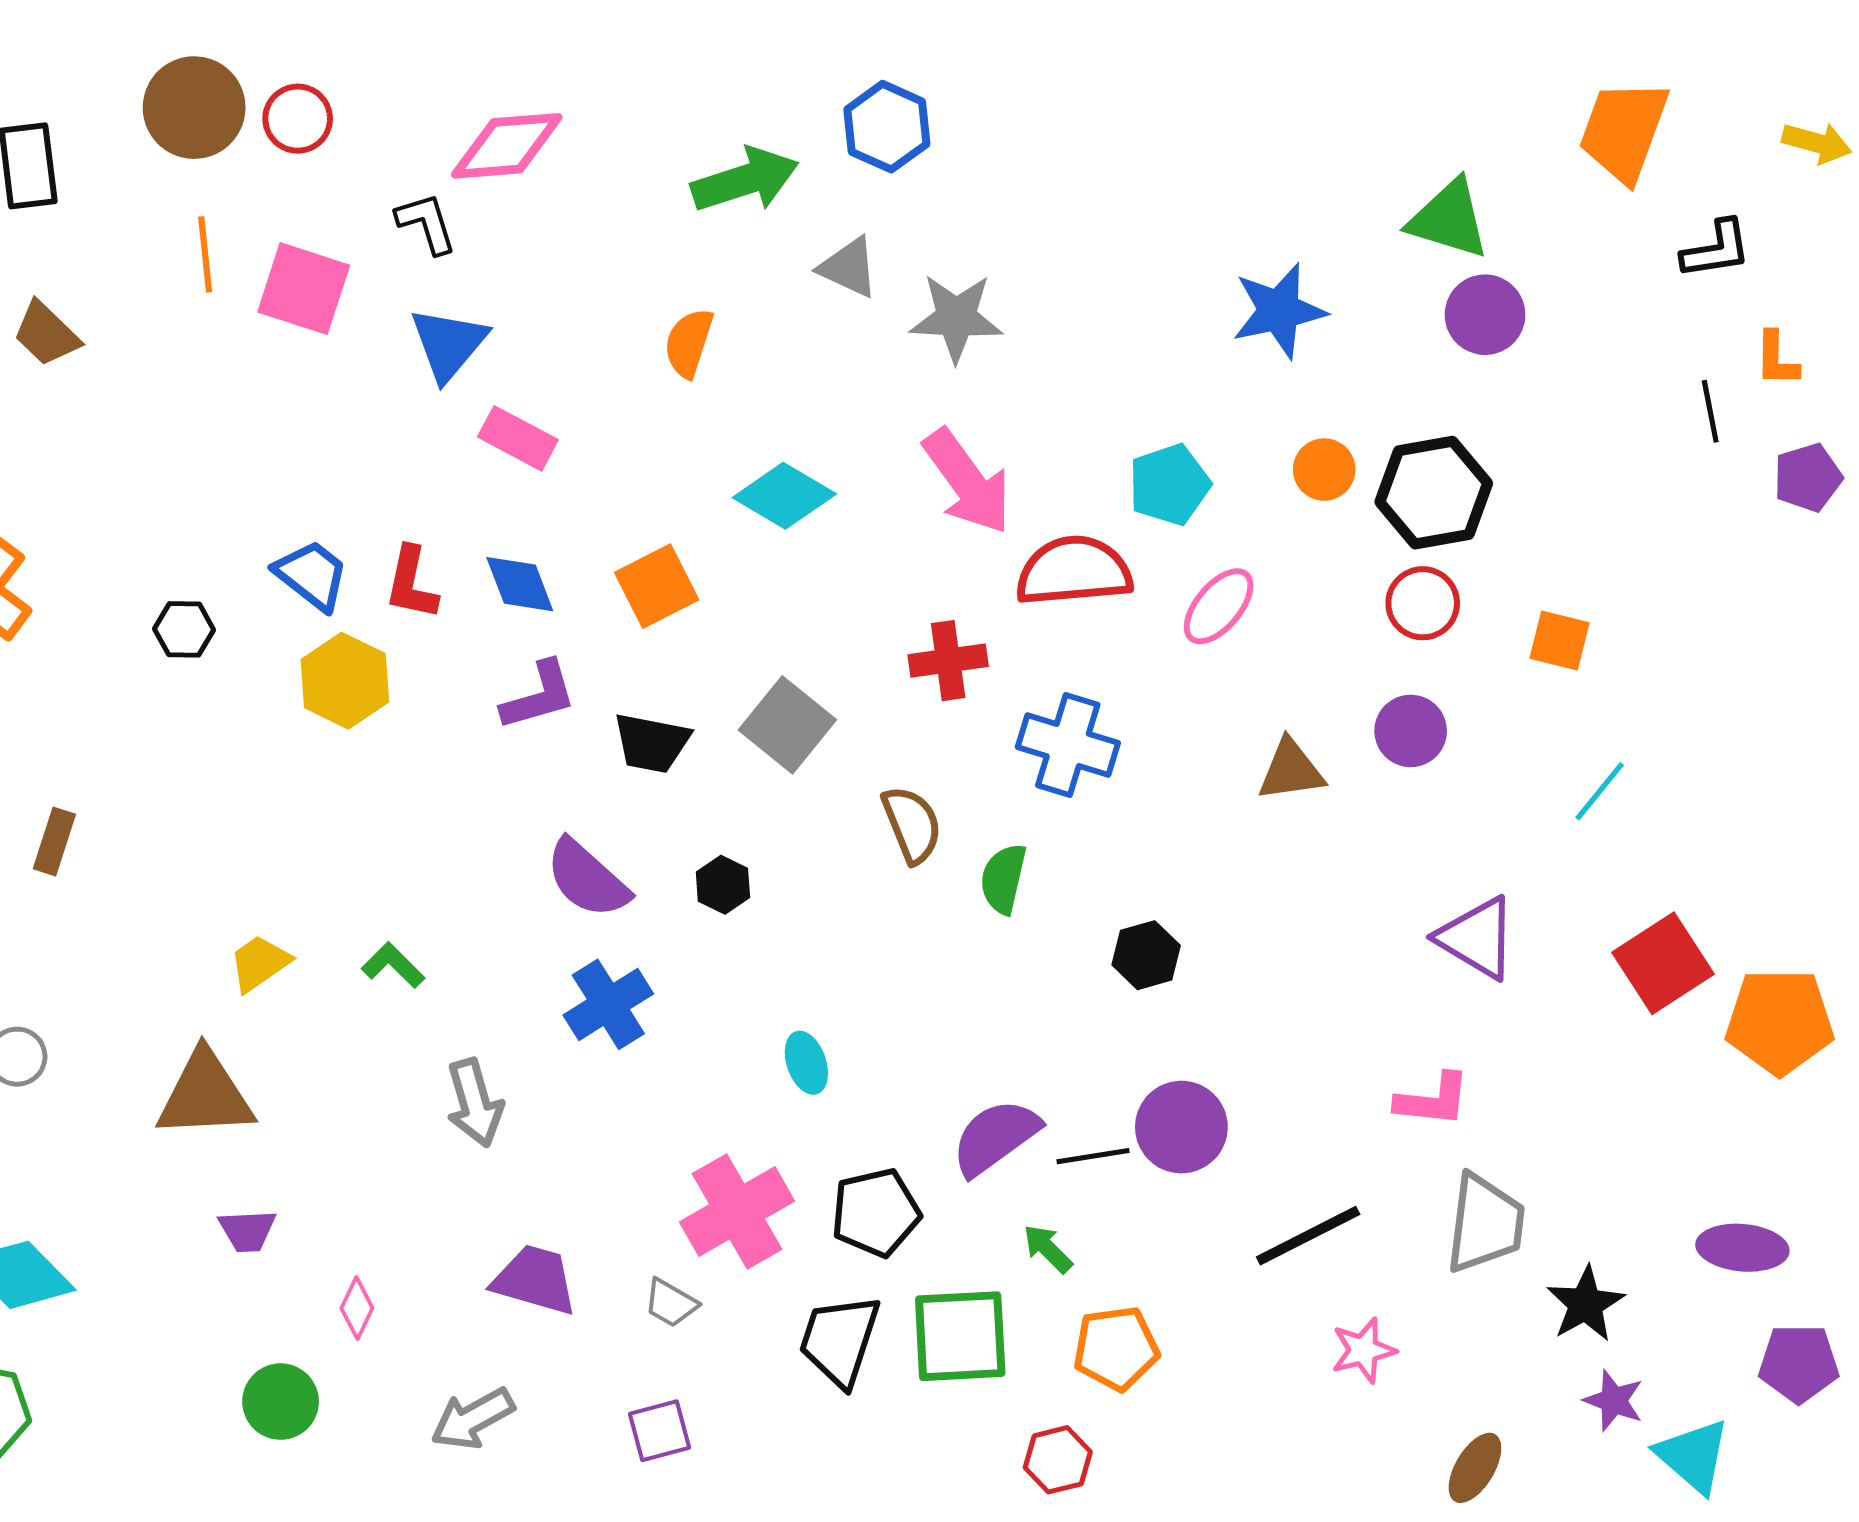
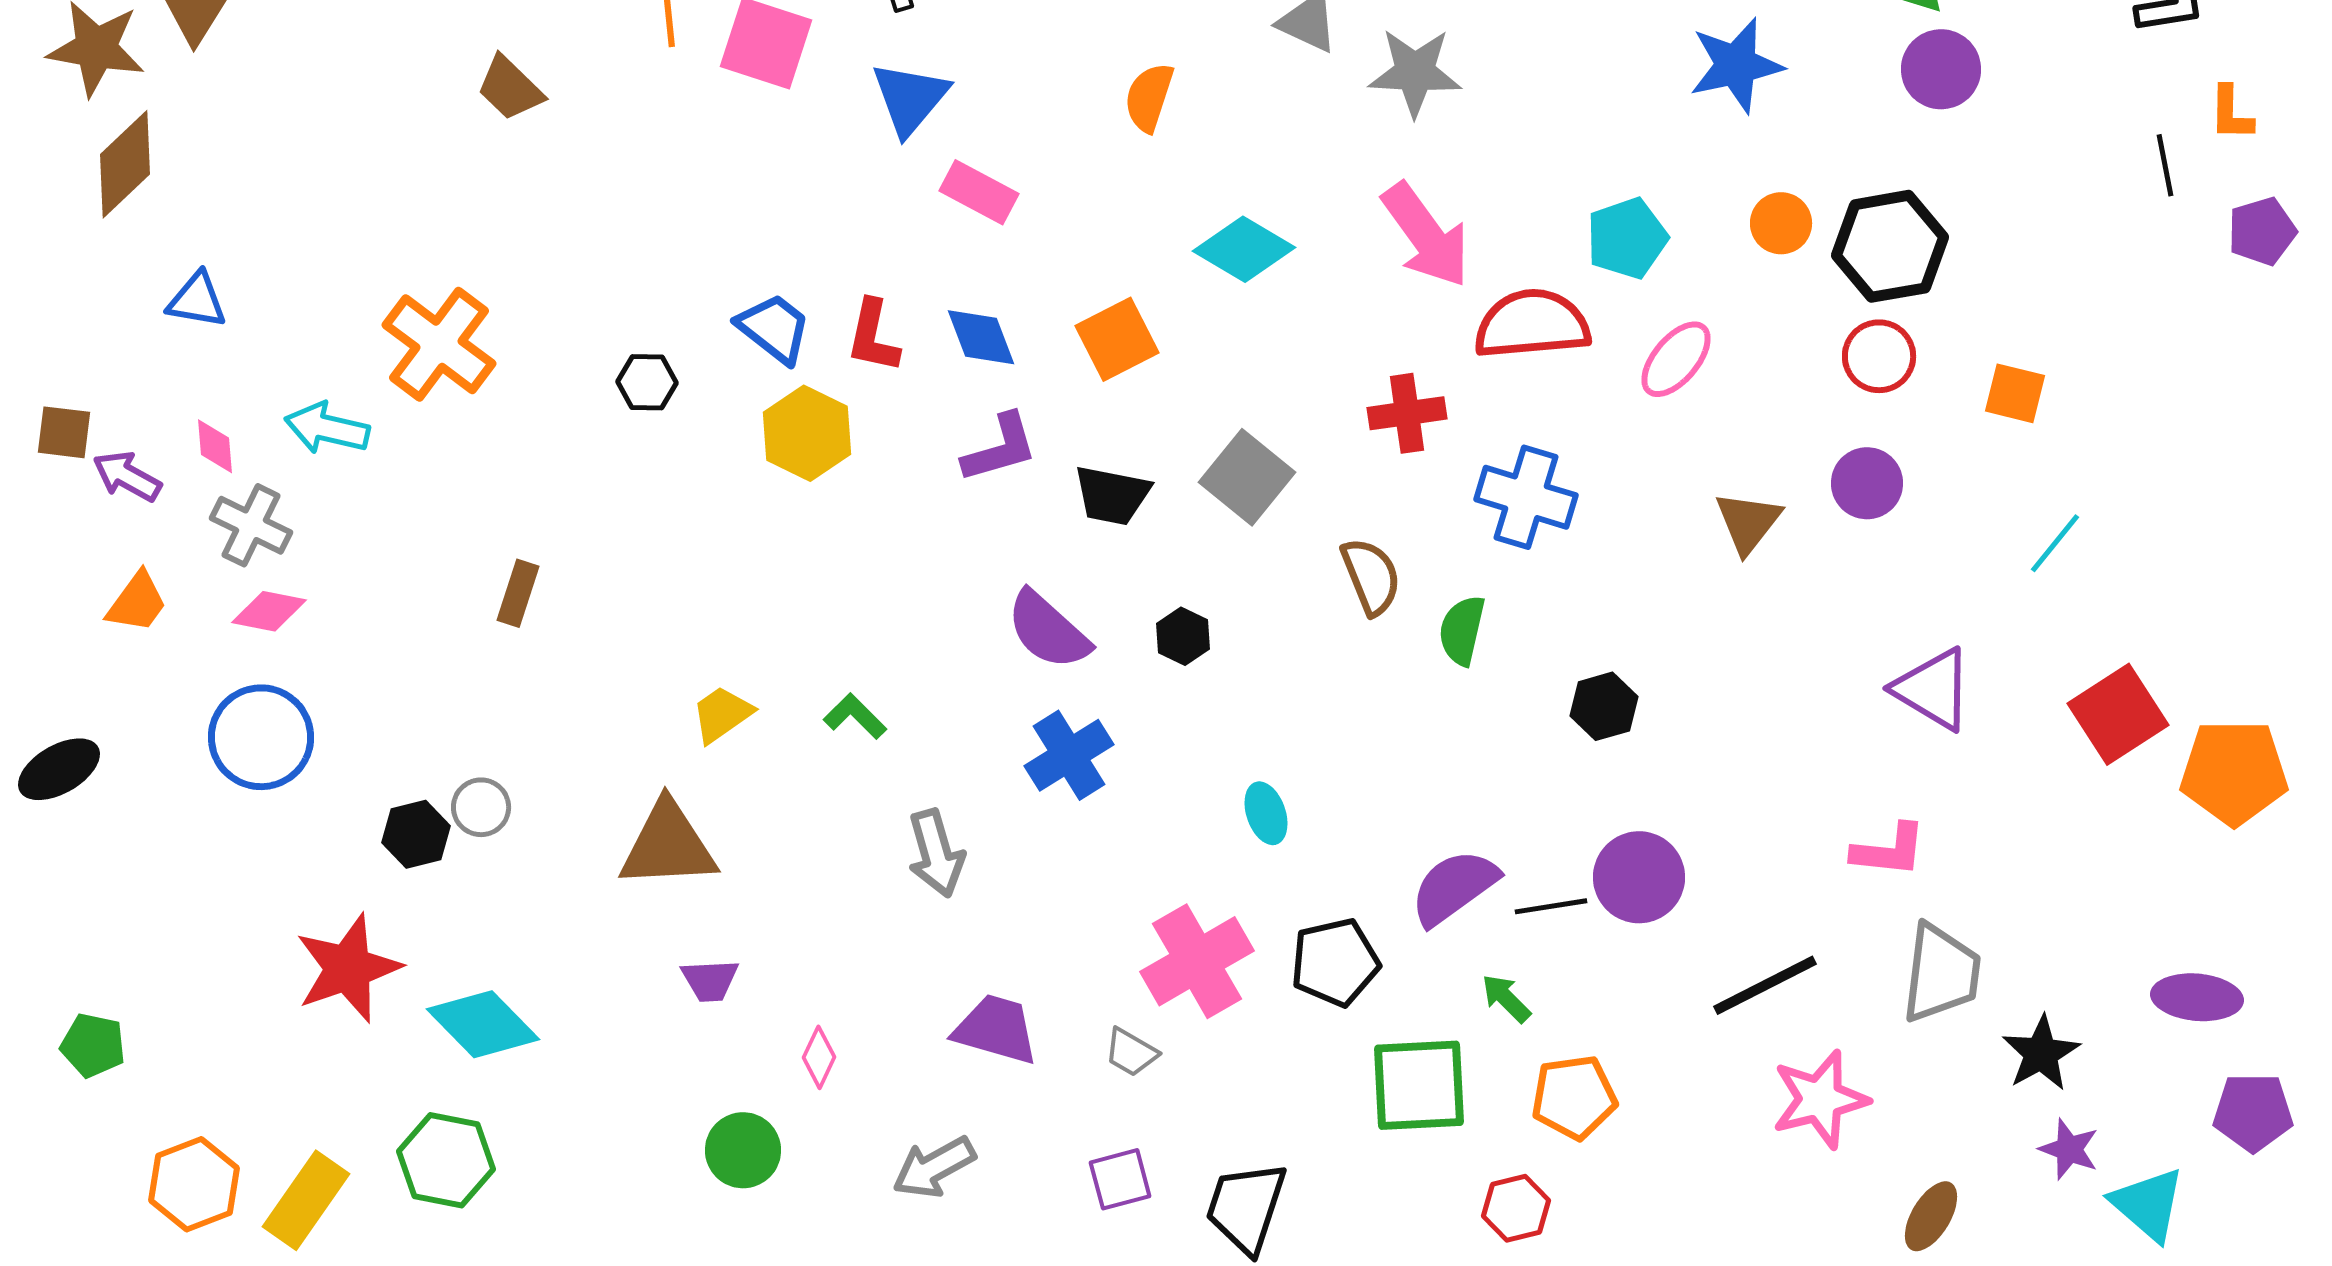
brown triangle: (1291, 770) -> (1748, 522), turned -44
black trapezoid: (840, 1340) -> (1246, 1207), moved
pink star: (1363, 1350) -> (1820, 1099), size x1.5

